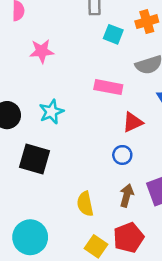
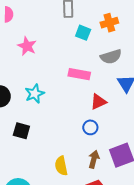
pink star: (42, 51) -> (27, 46), turned 30
black square: (34, 159) -> (21, 131), size x0.7

